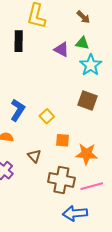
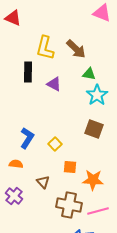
brown arrow: (83, 17) -> (76, 49), moved, size x1.5
purple triangle: (61, 49) -> (54, 84), moved

